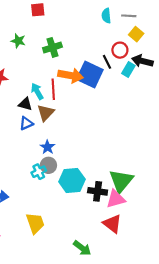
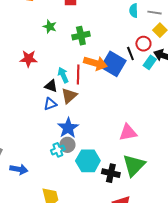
blue star: (47, 147) -> (68, 128), size x1.5
pink triangle: (116, 199) -> (128, 133), moved

